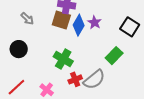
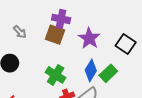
purple star: (95, 22) -> (89, 38), size x1.5
blue diamond: (79, 25) -> (91, 70), moved

